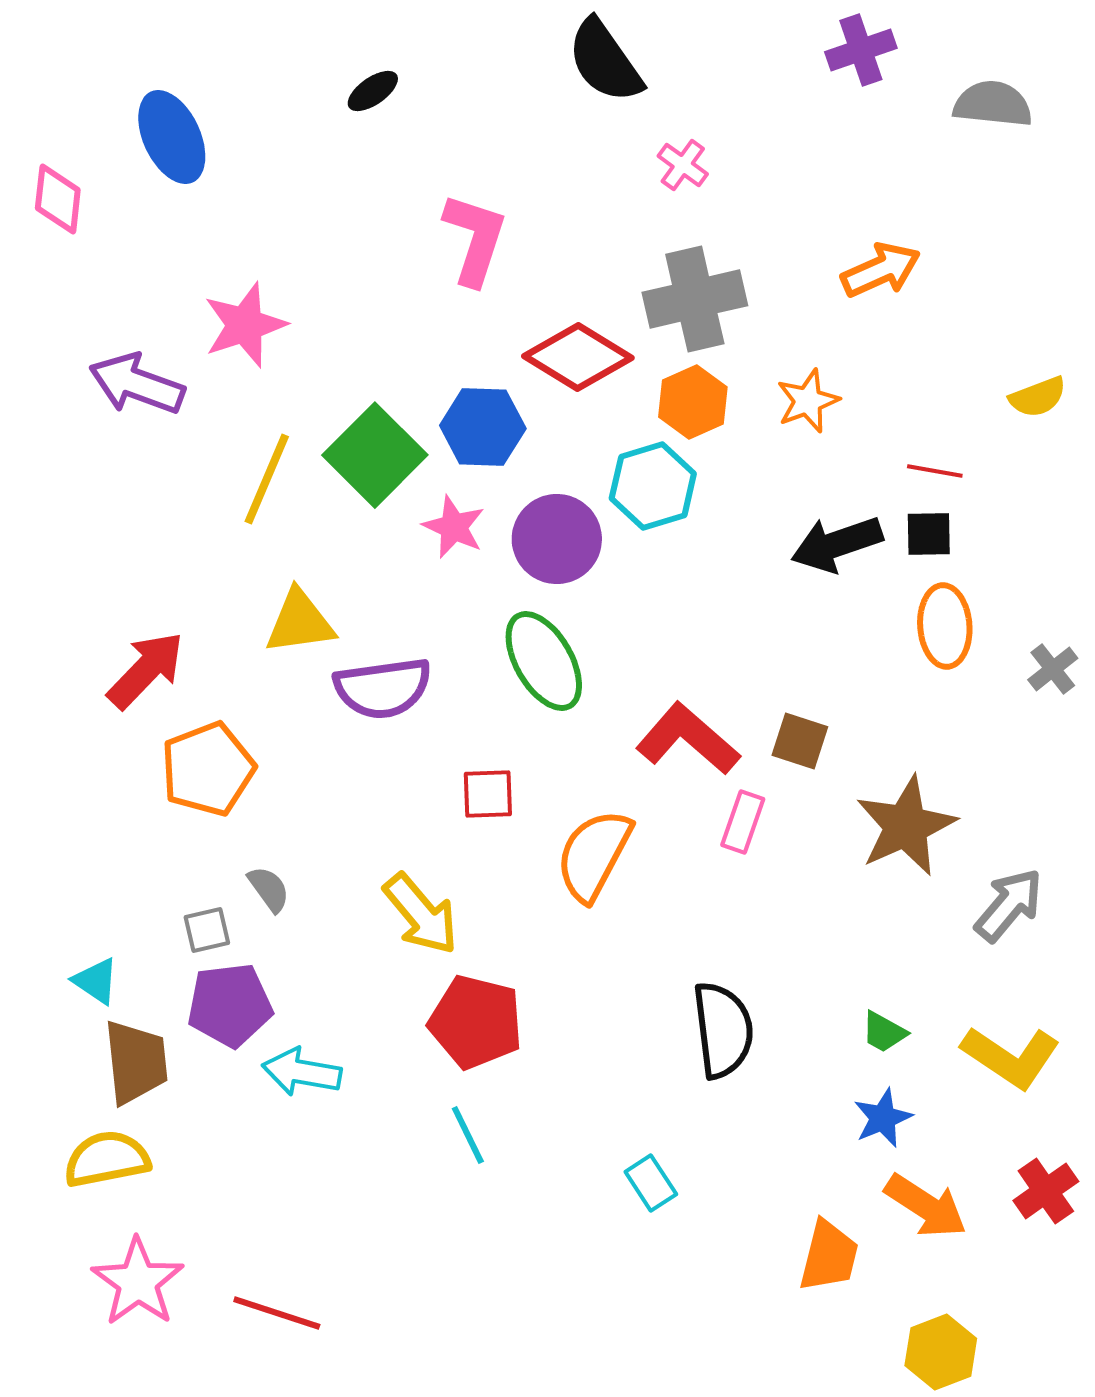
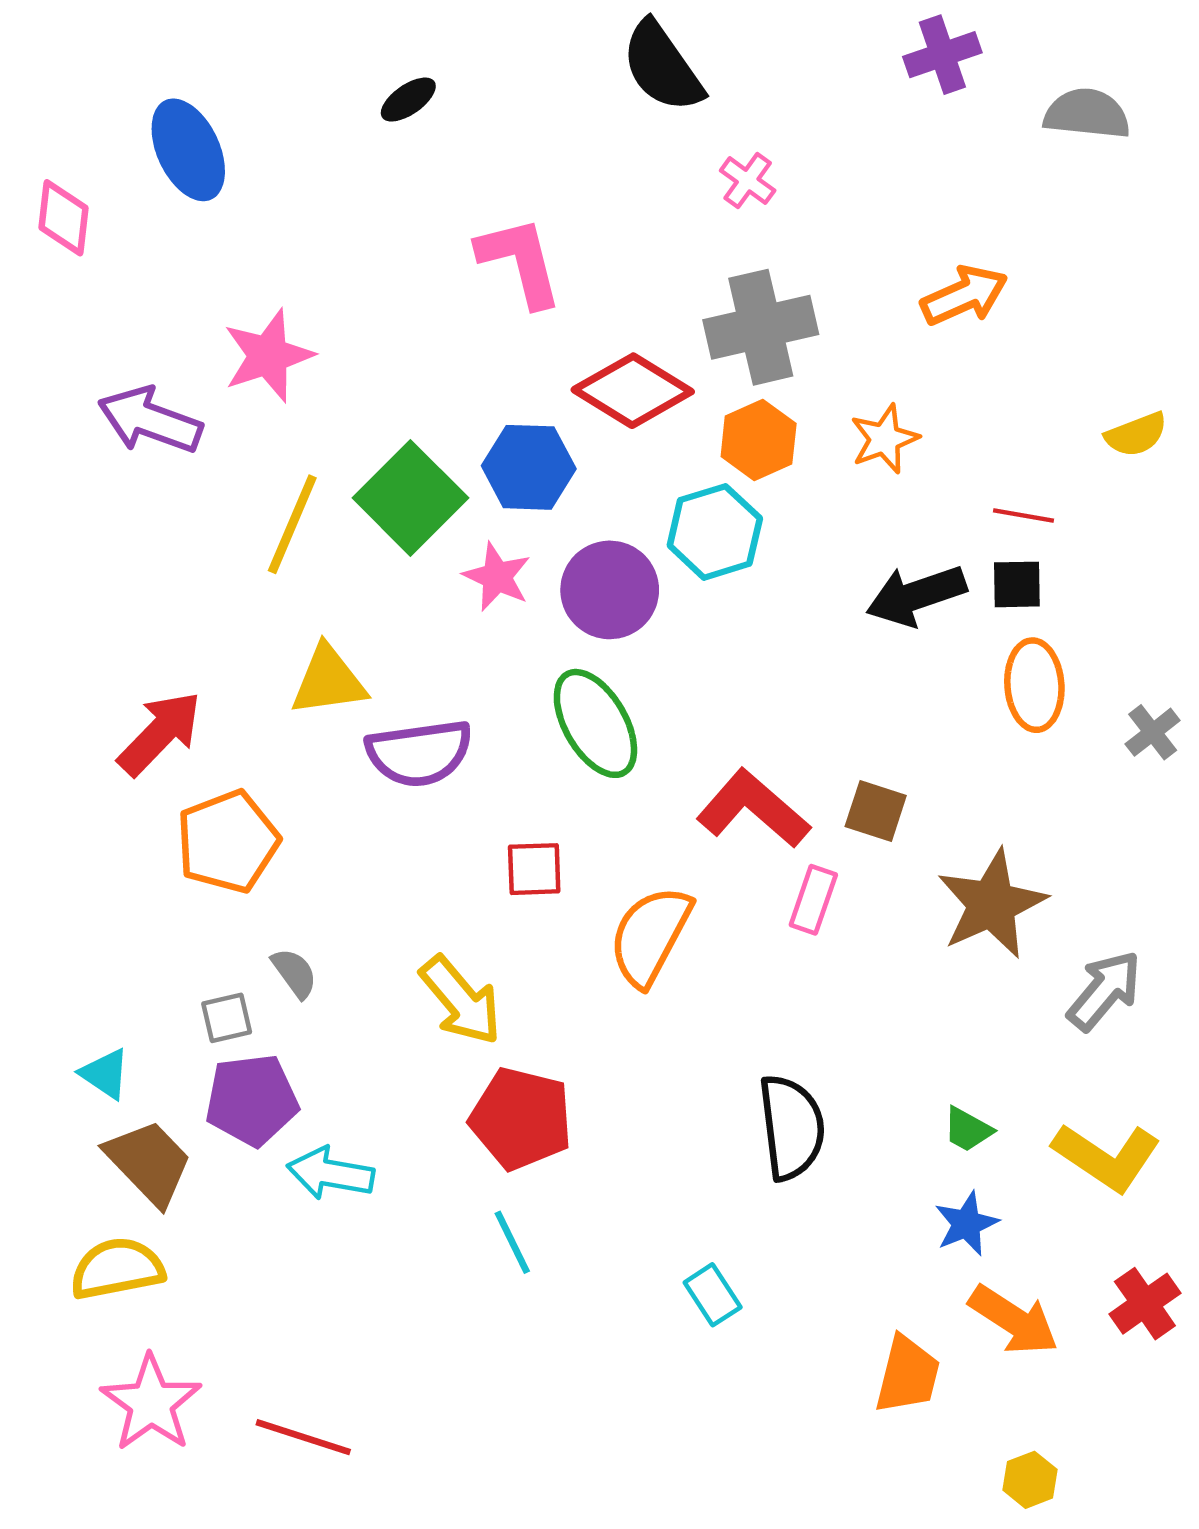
pink L-shape: (475, 239) -> (520, 262), turned -32
brown trapezoid: (136, 1062) -> (149, 1162), turned -38
yellow hexagon: (941, 1352) -> (1030, 1480), size x0.7

